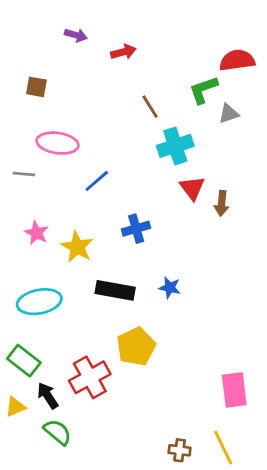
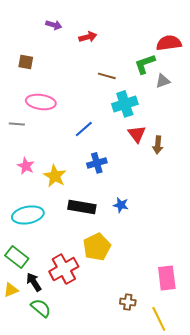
brown line: (150, 107) -> (107, 76), turned -42
blue line: (97, 181) -> (84, 129), moved
brown cross: (180, 450) -> (128, 302), moved

